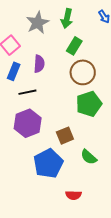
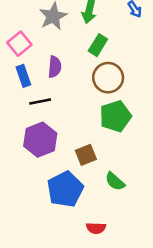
blue rectangle: (14, 71) -> (23, 76), turned -42

